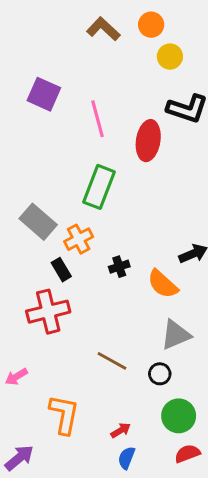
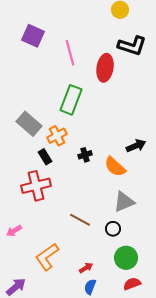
orange L-shape: (64, 414) -> (47, 257), turned -136

